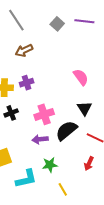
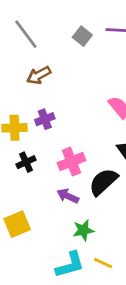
purple arrow: (40, 139) -> (68, 196), turned 35
cyan L-shape: (26, 179) -> (70, 265), moved
yellow line: (63, 189) -> (103, 263), turned -32

